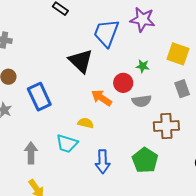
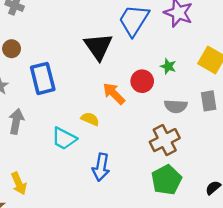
gray semicircle: (142, 101) -> (176, 106), moved
brown cross: (166, 126) -> (165, 140), moved, turned -35
gray arrow: (31, 153) -> (16, 121), moved
green pentagon: (145, 160) -> (166, 180), moved

